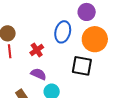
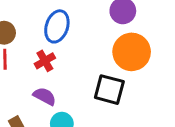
blue ellipse: (63, 32) -> (57, 26), moved

